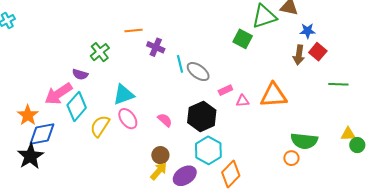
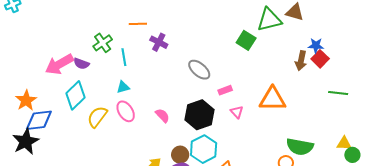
blue star: (307, 31) -> (316, 46), moved
cyan line: (180, 64) -> (124, 57), moved
pink arrow: (58, 94) -> (59, 64), moved
cyan triangle: (123, 95) -> (123, 87), size x0.6
pink triangle: (243, 101) -> (237, 112), moved, turned 48
brown circle: (160, 155) -> (180, 155), moved

